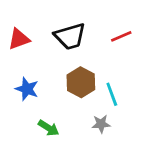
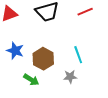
brown hexagon: (81, 82) -> (43, 59), moved

